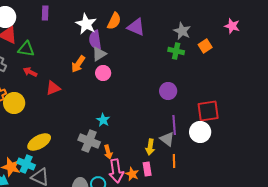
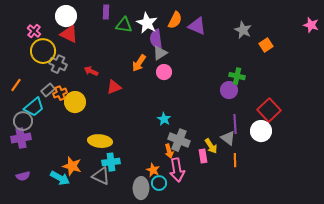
pink star: (232, 26) -> (311, 25), moved
green triangle: (26, 49) -> (124, 25), moved
green cross: (176, 51) -> (237, 76), moved
red square: (208, 111) -> (269, 110), turned -35
gray cross: (89, 141) -> (179, 140), moved
yellow ellipse: (39, 142) -> (100, 141), turned 35
yellow arrow: (150, 147) -> (211, 146), turned -42
cyan cross: (26, 164) -> (111, 162), moved, turned -30
pink rectangle: (147, 169) -> (203, 156), moved
orange star: (132, 174) -> (153, 170), moved

